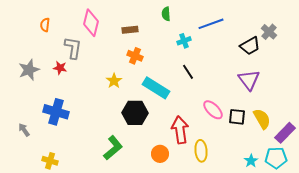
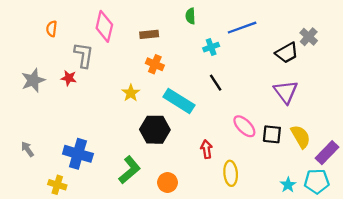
blue cross: (56, 112) -> (78, 154), moved
red arrow: (180, 130) -> (207, 149), size x0.6
orange circle: (160, 154) -> (167, 182), moved

